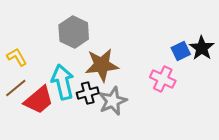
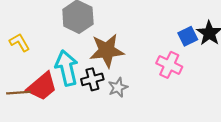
brown line: (16, 88) -> (18, 93), moved, turned 35
gray star: (113, 101) -> (118, 87), size x0.7

